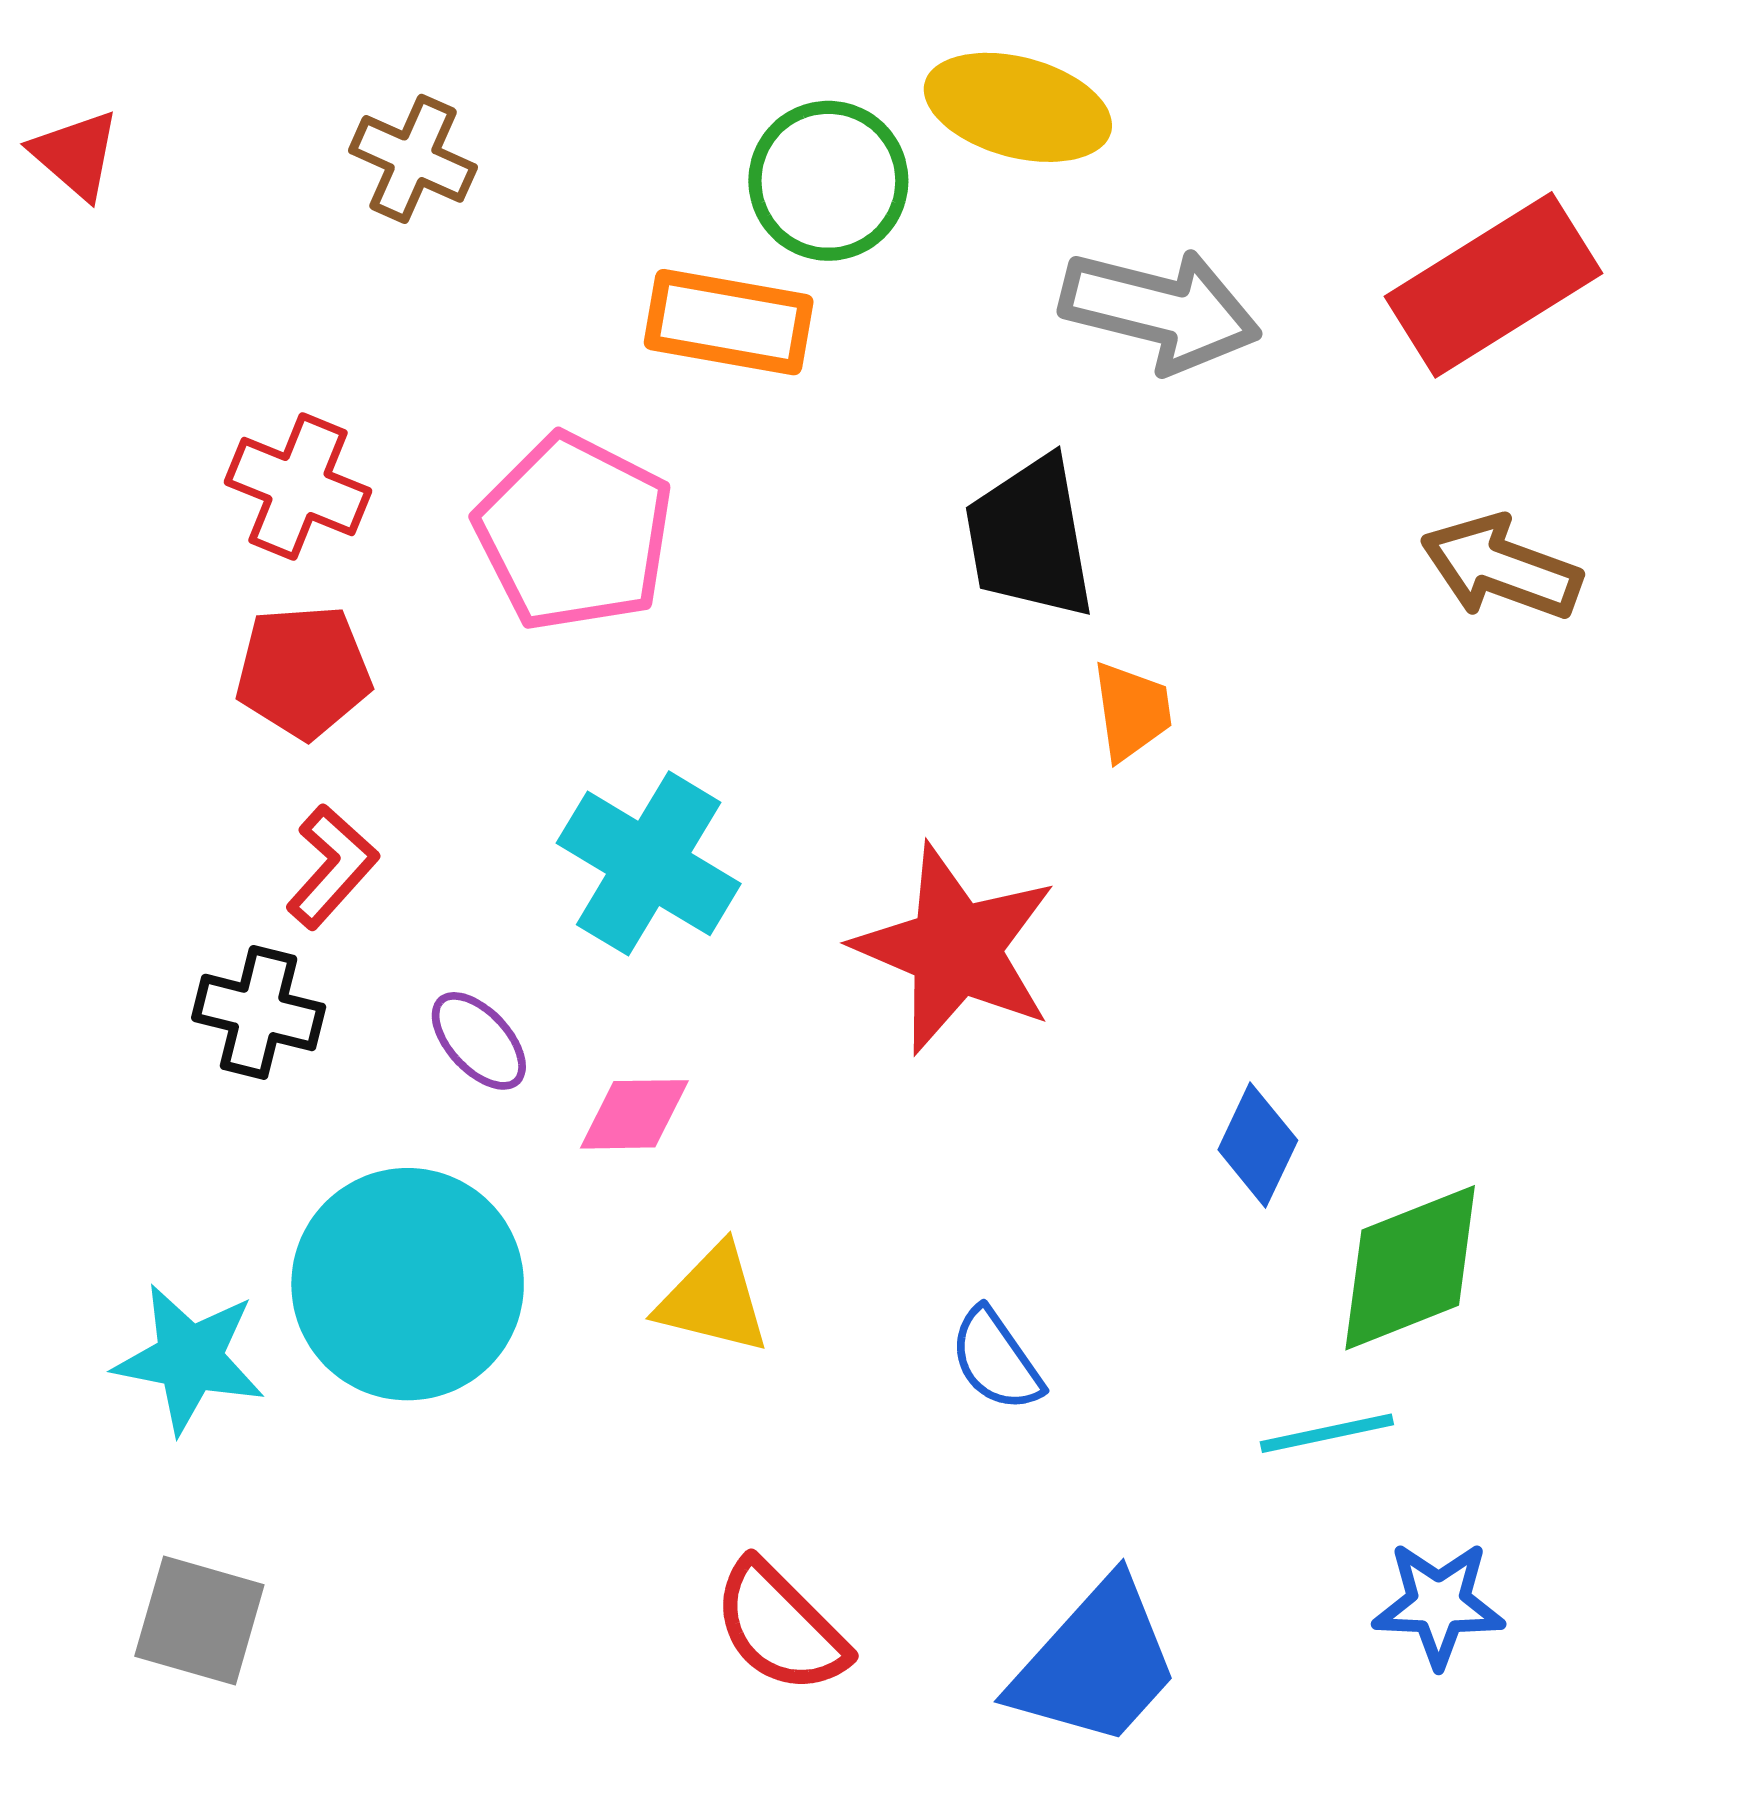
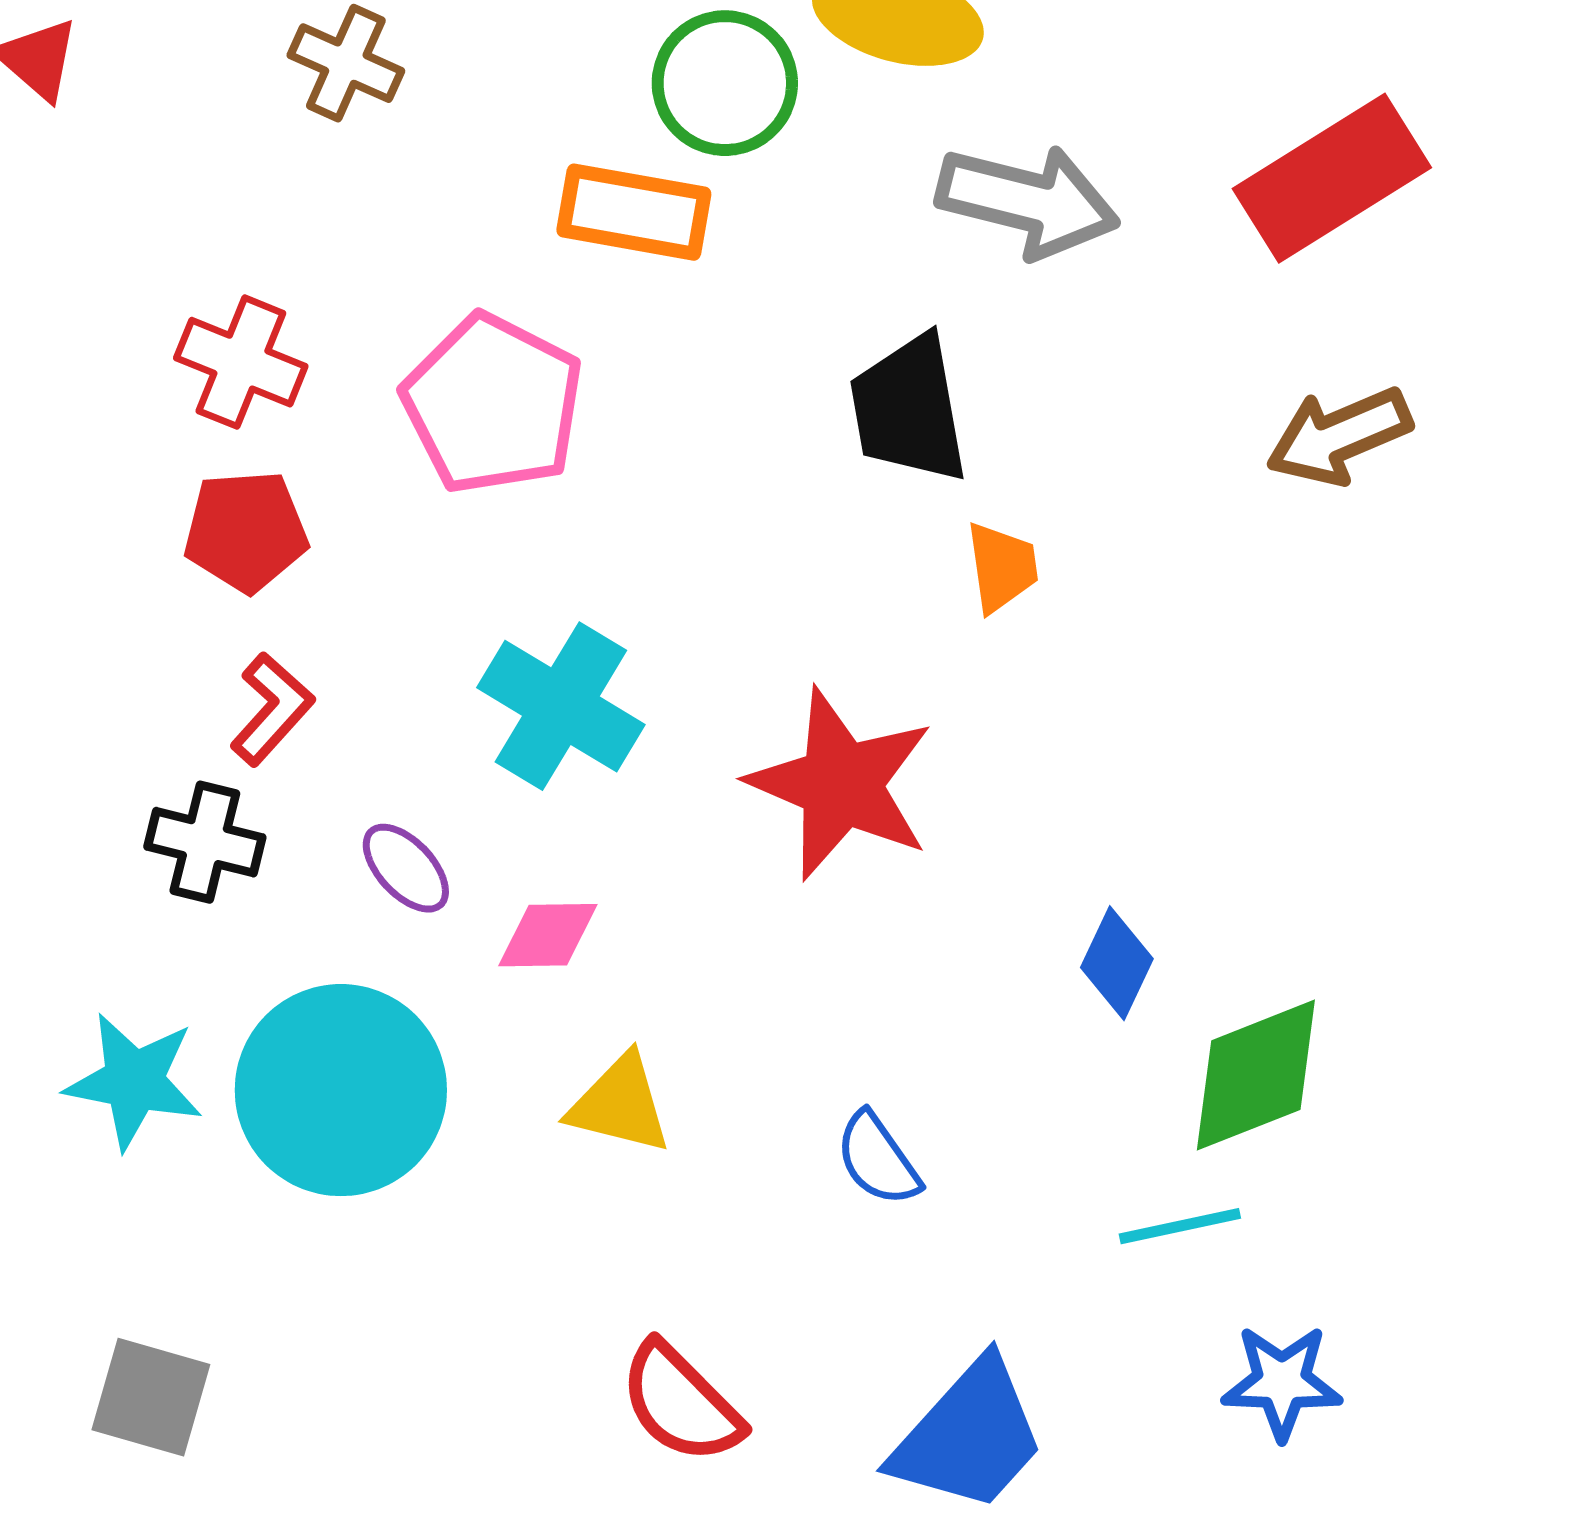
brown arrow: (1501, 568) -> (1339, 436), turned -43
cyan star: (190, 1359) -> (134, 1081), moved

